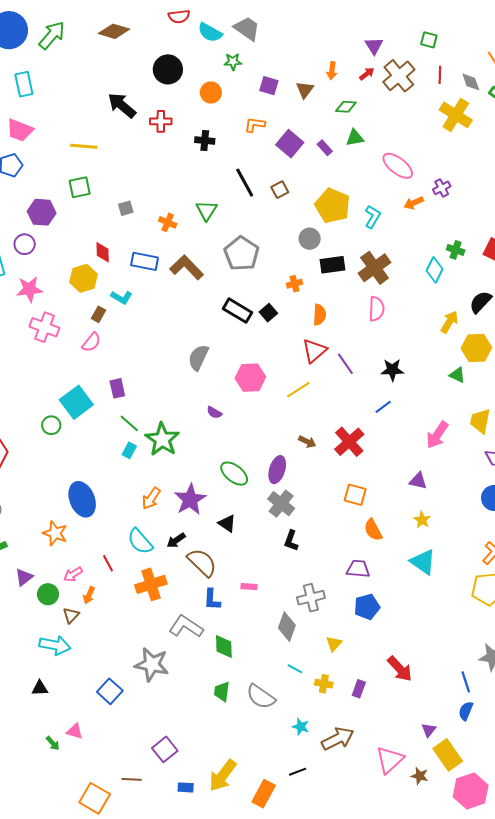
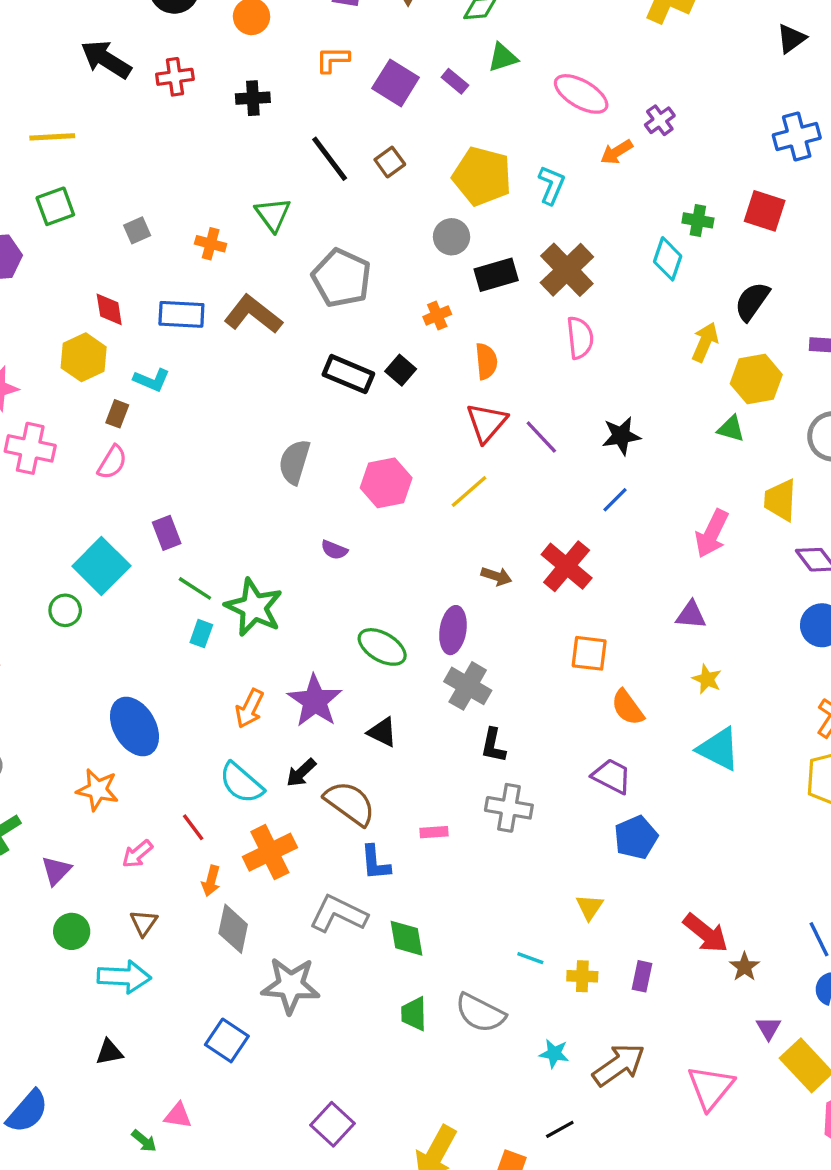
purple trapezoid: (358, 569) -> (612, 776), turned 30
green circle: (48, 594) -> (72, 931), moved
orange arrow: (89, 595) -> (211, 881), moved
gray cross: (311, 598) -> (509, 808), moved, turned 32
gray diamond: (287, 627) -> (233, 929), moved
brown star: (420, 776) -> (745, 967), moved, turned 30

